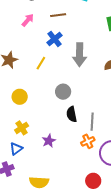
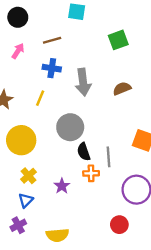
blue cross: (55, 39) -> (52, 68), turned -35
gray circle: (63, 92) -> (70, 127), size x1.5
yellow circle: (20, 97) -> (21, 140), size x1.6
orange cross: (88, 141) -> (91, 173), moved, turned 32

